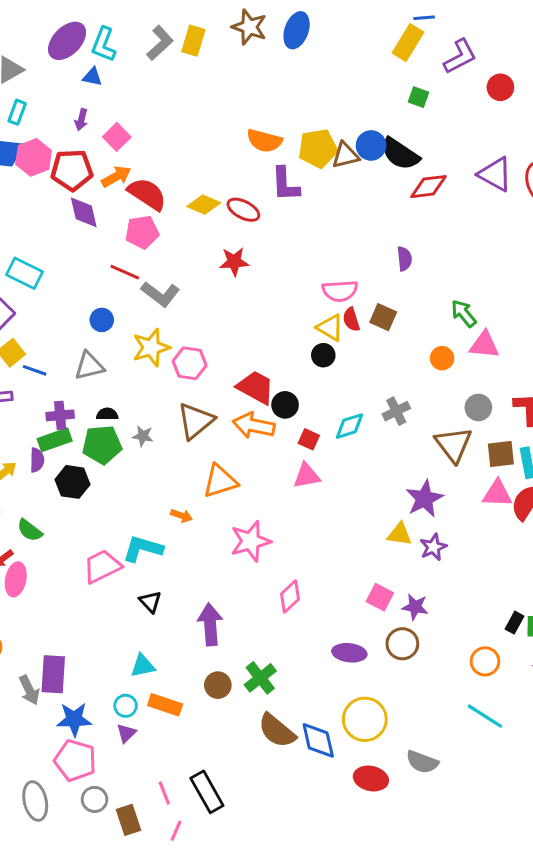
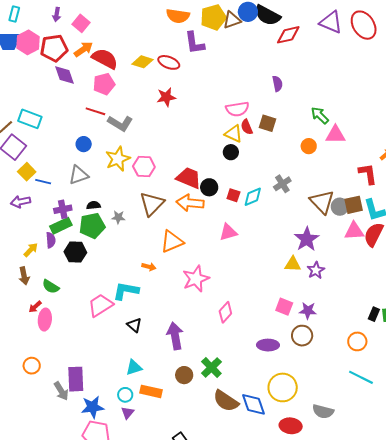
gray circle: (478, 407) -> (340, 207), moved
red square: (309, 439) -> (233, 195), moved

